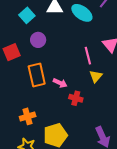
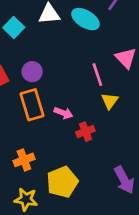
purple circle: (38, 40) -> (32, 72), moved
red cross: (76, 98) -> (85, 132), turned -32

